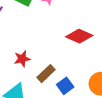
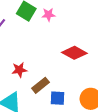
blue square: (65, 86) -> (58, 98), turned 35

